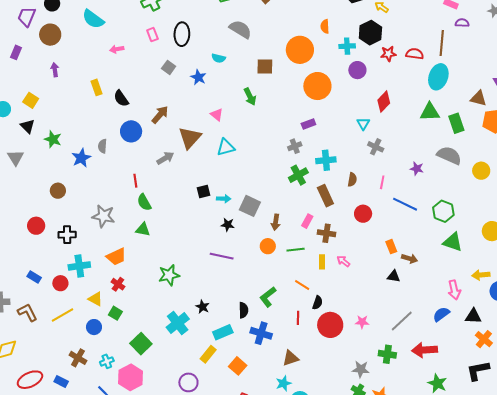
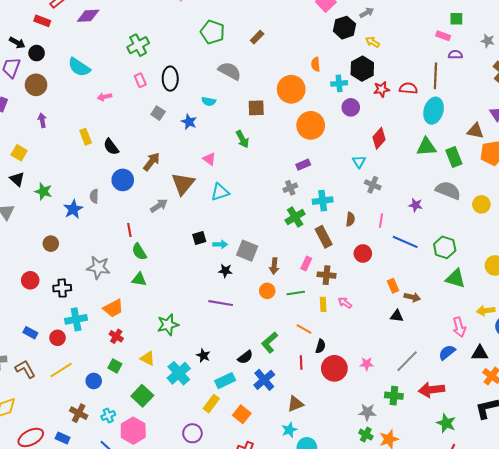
yellow triangle: (95, 299) -> (148, 358), moved
black semicircle: (243, 310) -> (245, 357), turned 56
blue cross: (261, 333) -> (264, 380), turned 35

